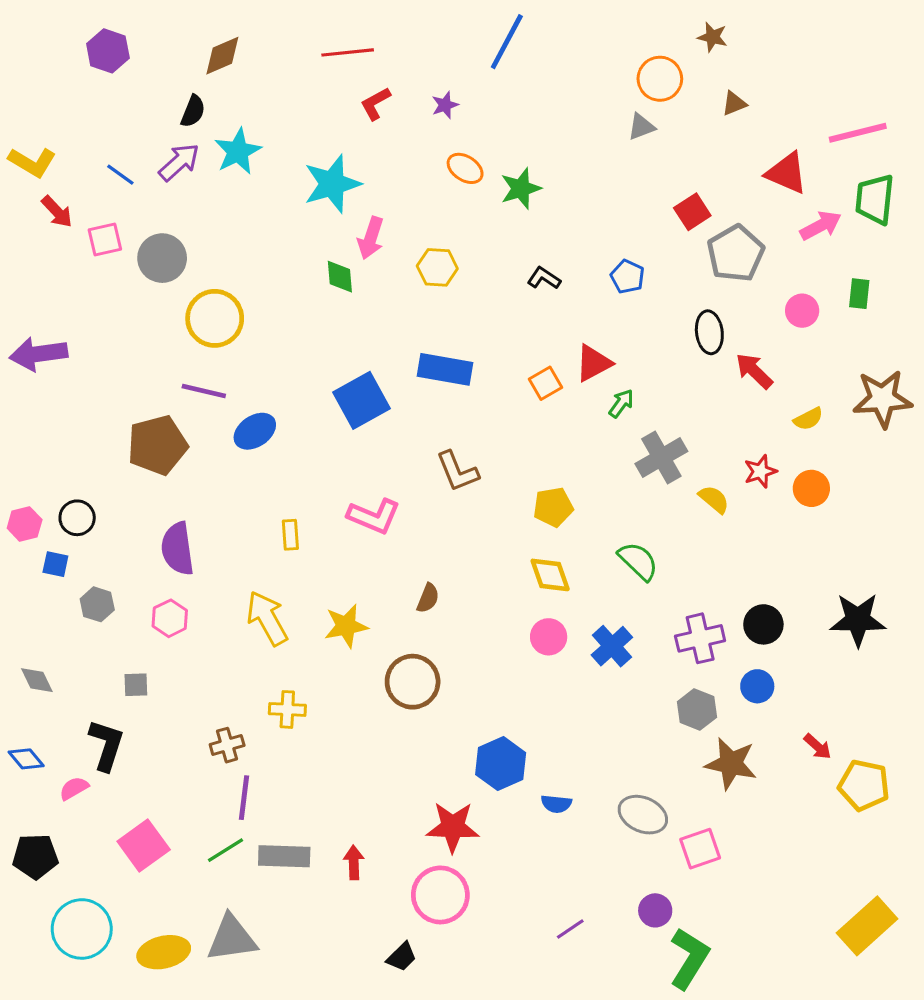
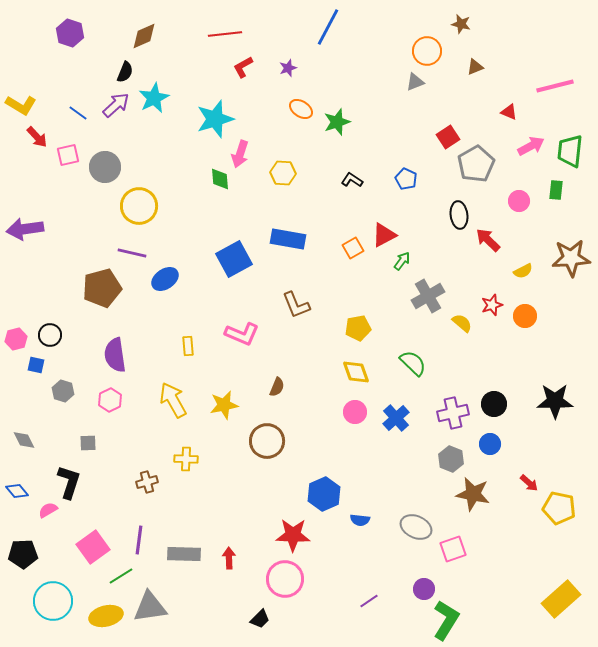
red triangle: (787, 173) -> (509, 112), size x0.6
green trapezoid: (875, 199) -> (570, 151), moved
purple line: (244, 798) -> (139, 540), moved
green line: (225, 850) -> (121, 576), moved

